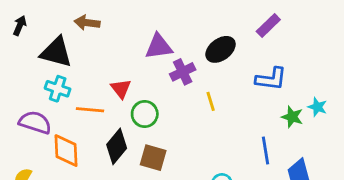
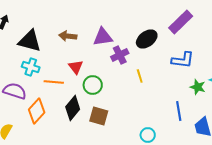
brown arrow: (87, 23) -> (68, 36), moved
purple rectangle: (268, 26) -> (181, 22), size x1.4
orange diamond: (66, 151) -> (37, 111), turned 45

